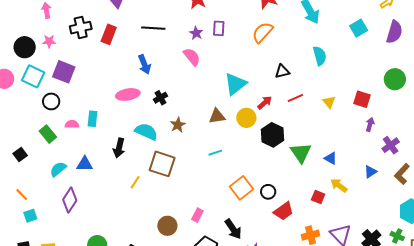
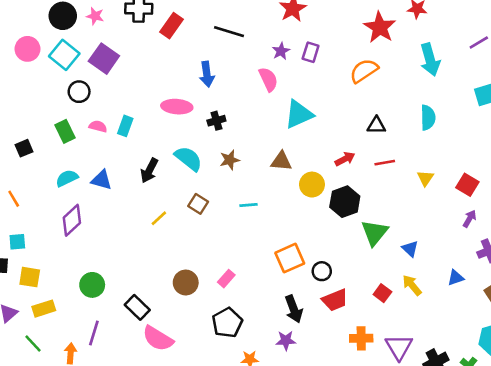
cyan triangle: (235, 84) -> (299, 114), moved
yellow circle: (246, 118) -> (312, 185), moved
cyan line: (215, 153) -> (249, 205), moved
brown square: (162, 164) -> (198, 204), size x0.6
cyan square: (30, 216) -> (17, 242), moved
black arrow: (233, 229) -> (294, 309), moved

